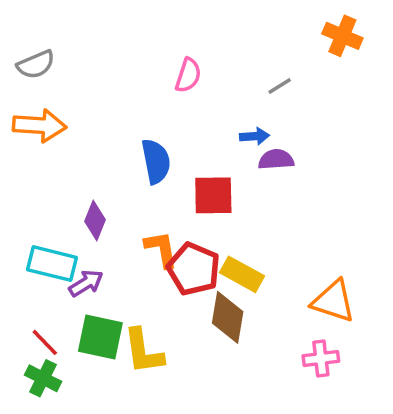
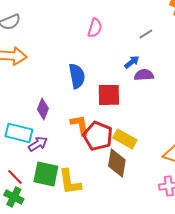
blue arrow: (255, 136) -> (132, 62), turned -35

